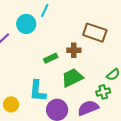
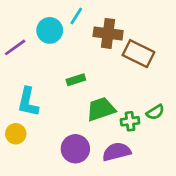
brown cross: (74, 50) -> (108, 33), moved, size x1.5
cyan L-shape: (38, 91) -> (28, 102), moved
green cross: (103, 92) -> (130, 121), moved

